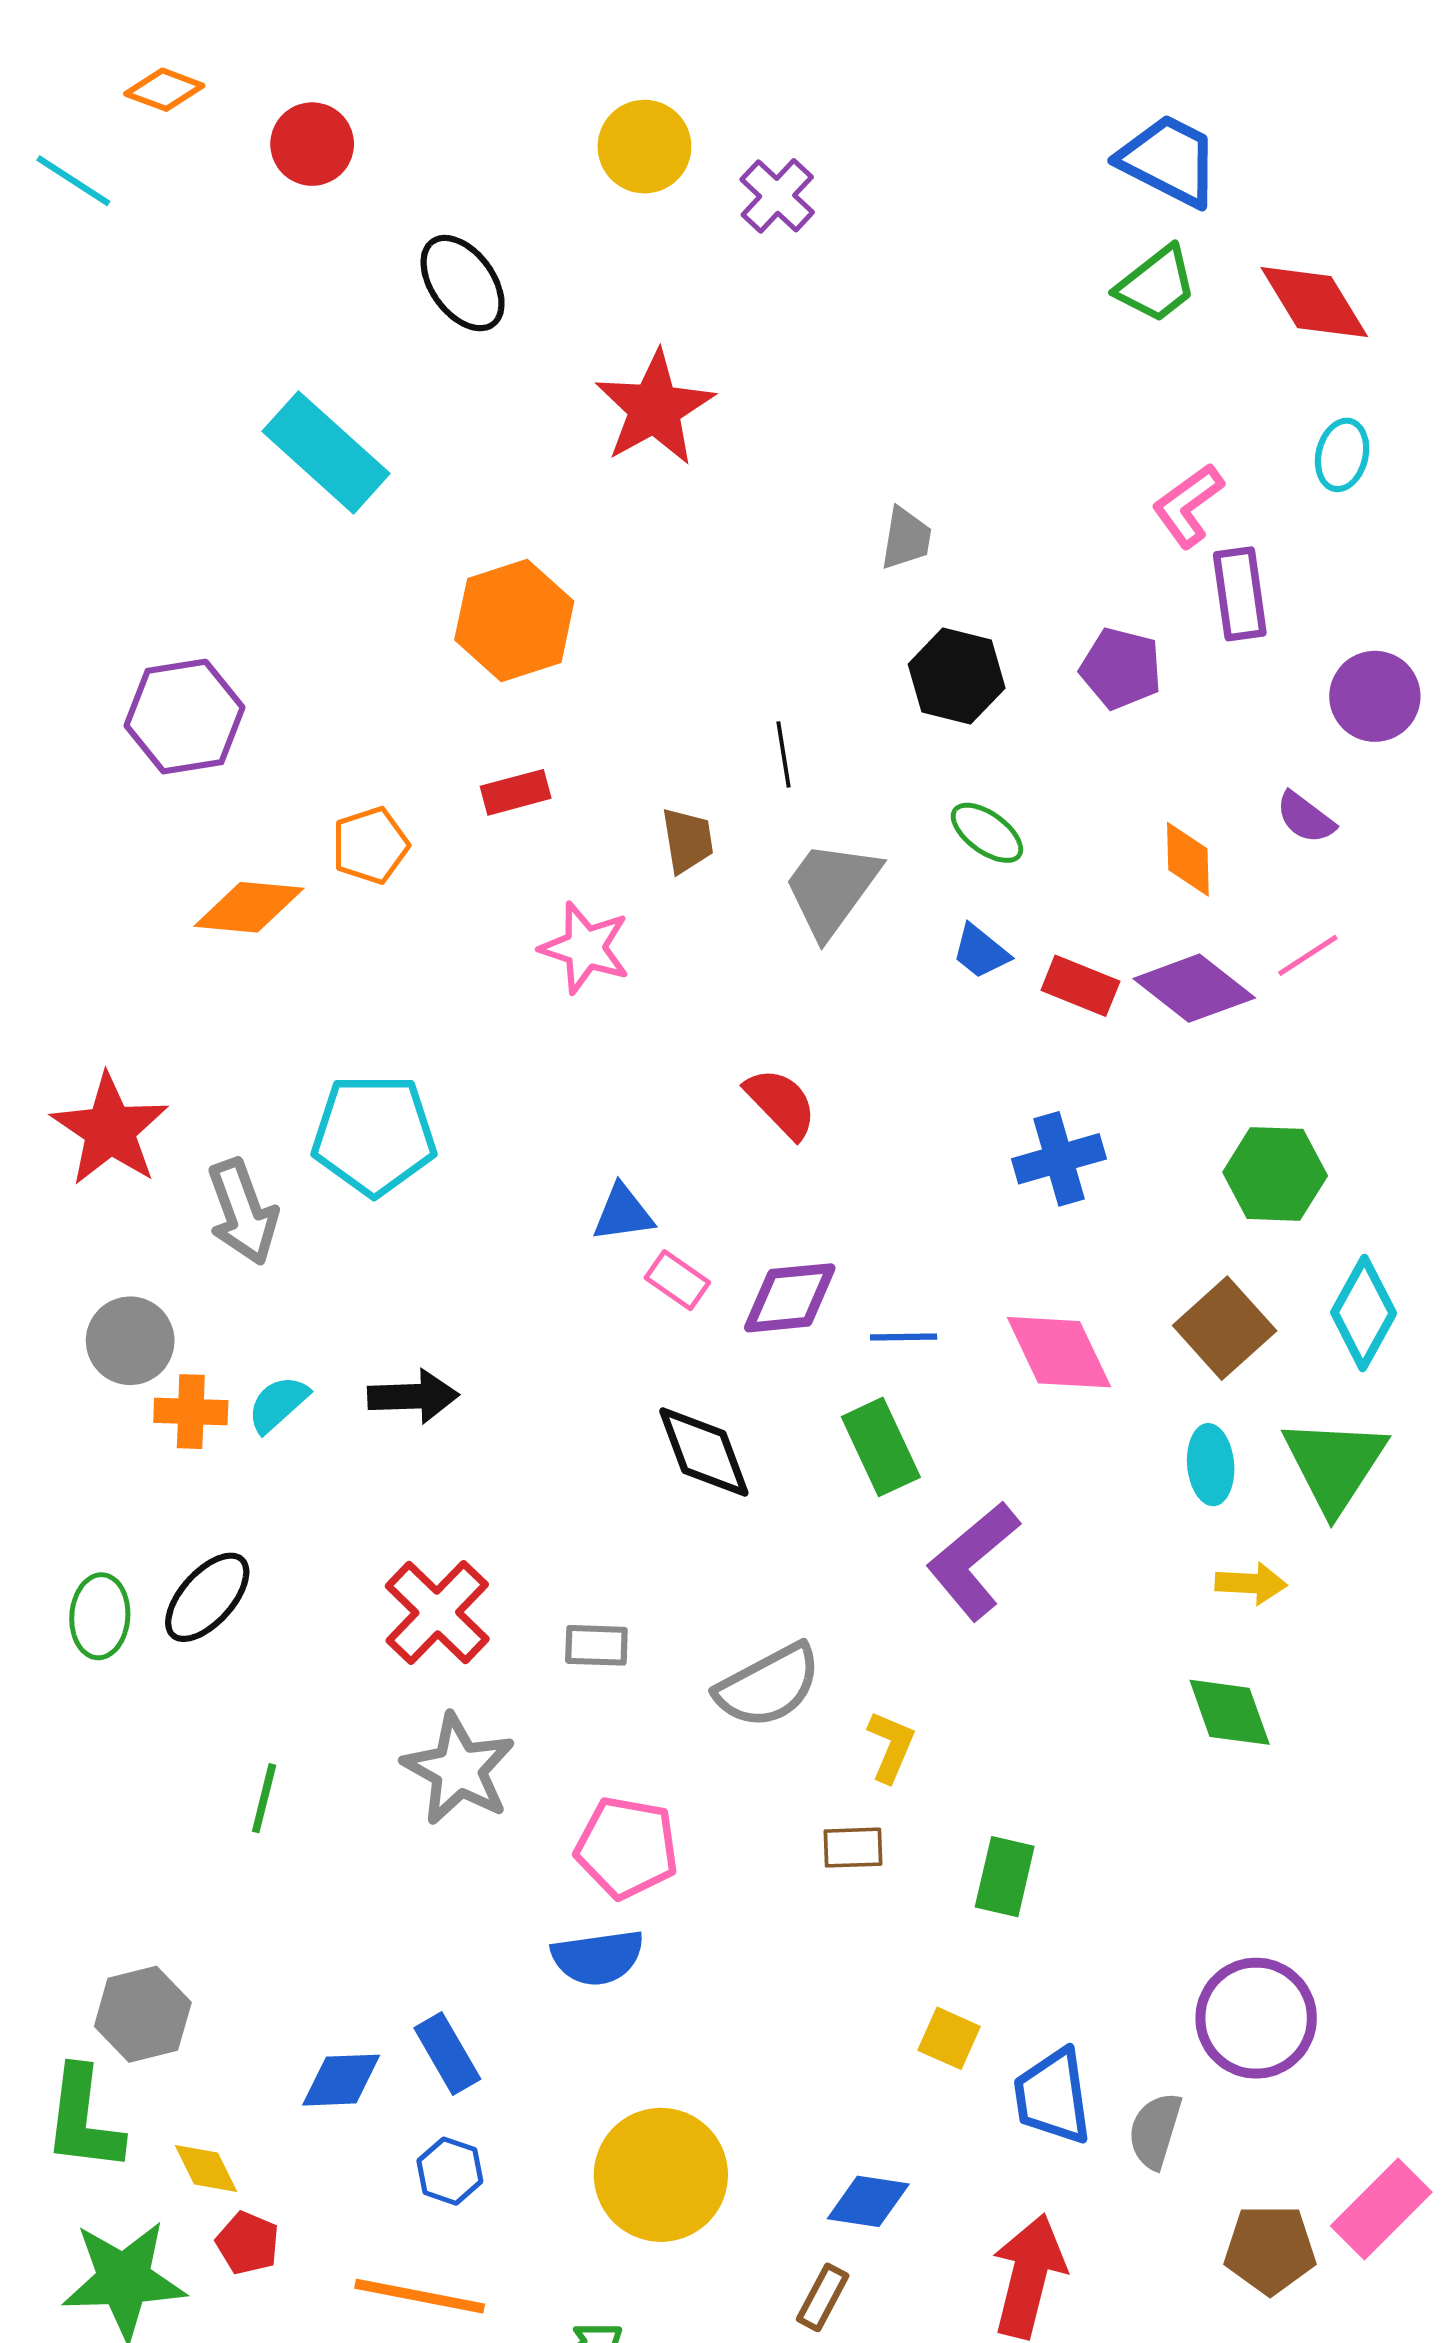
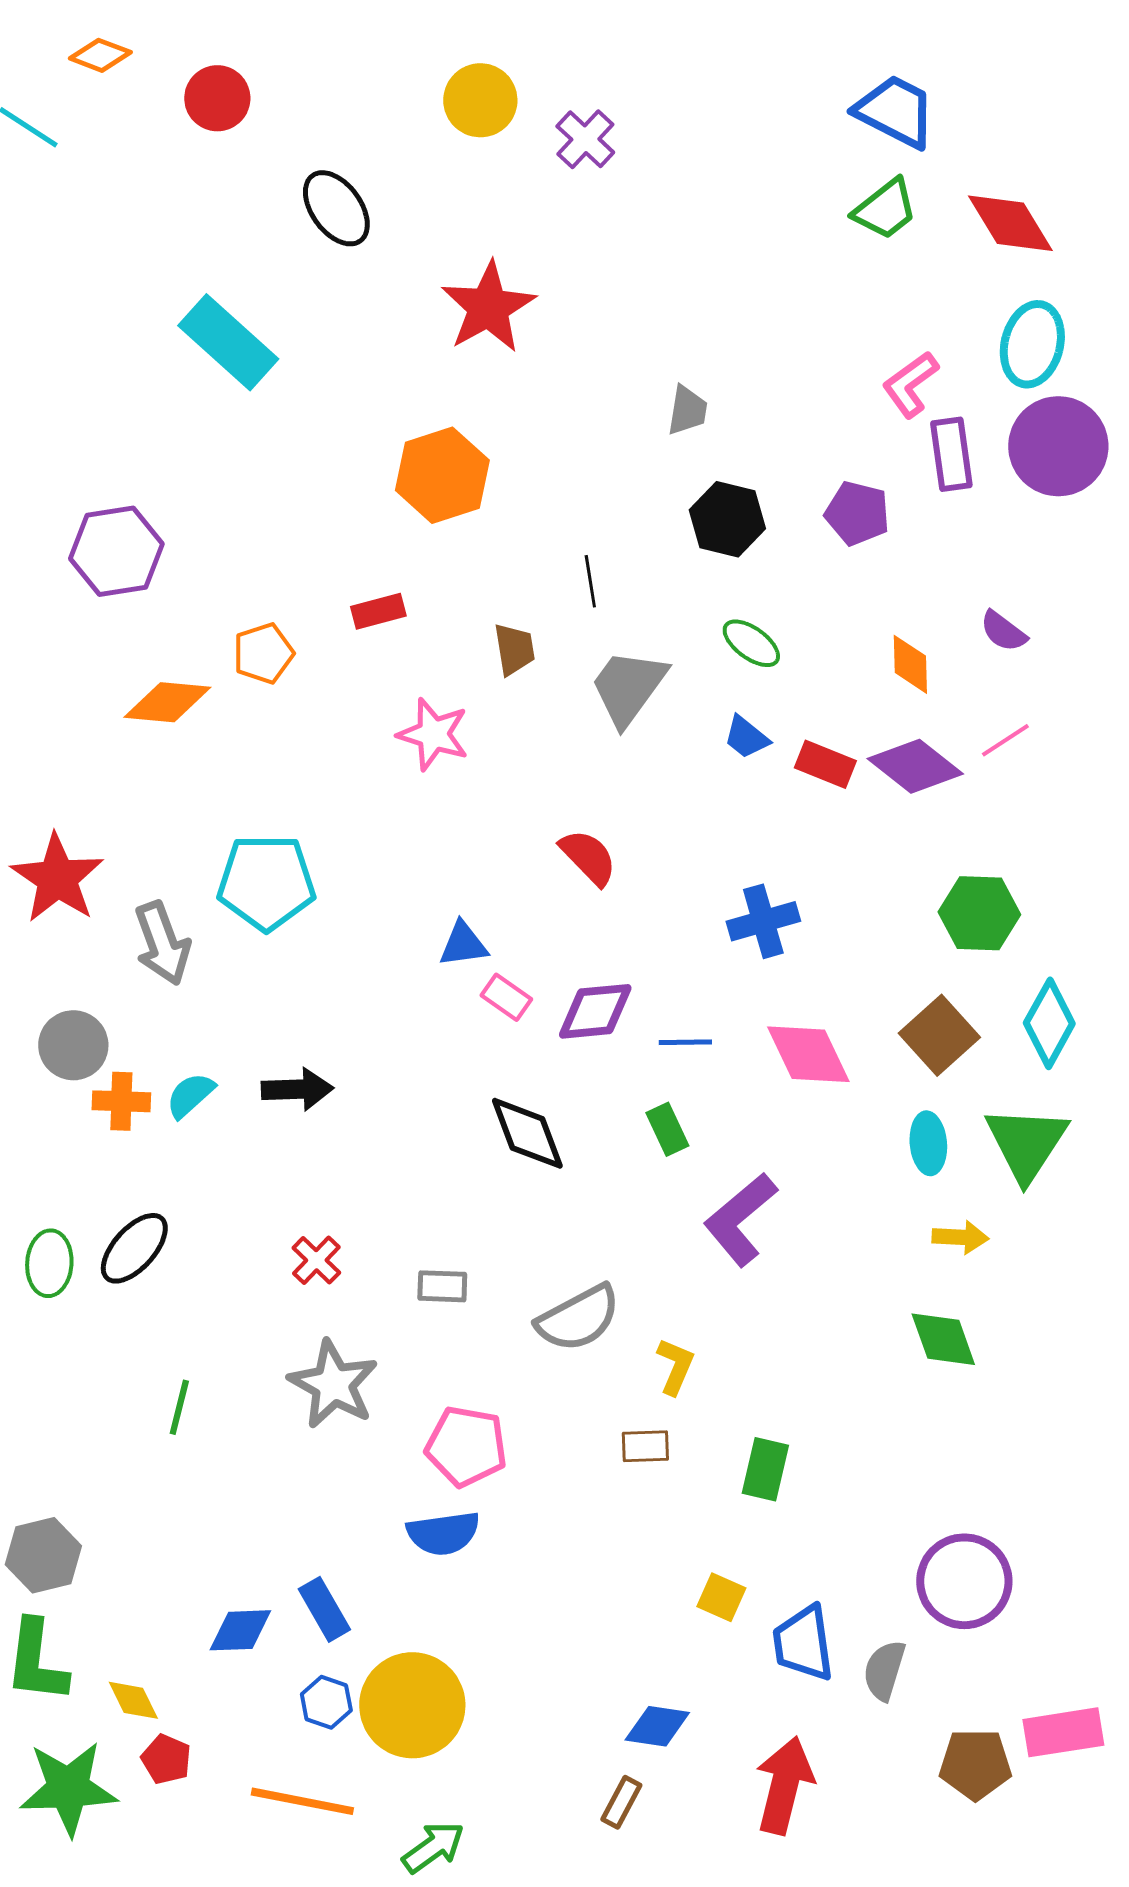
cyan ellipse: (1342, 455) -> (1032, 344), size x1.5
orange hexagon: (514, 620) -> (442, 475), moved
purple circle: (1375, 696) -> (1058, 446), moved, size x1.4
blue cross: (1059, 1159) -> (763, 921), moved
green rectangle: (881, 1447) -> (667, 1129), size x0.7
red cross: (437, 1612) -> (316, 1260), size x0.6
gray hexagon: (143, 2014) -> (43, 1555), moved
yellow circle: (661, 2175) -> (412, 1705), moved
pink rectangle: (1381, 2209) -> (1063, 1732), turned 36

